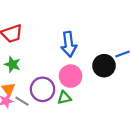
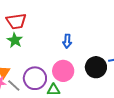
blue arrow: (69, 44) -> (67, 41), size x0.6
green star: (12, 64) -> (15, 40), moved

